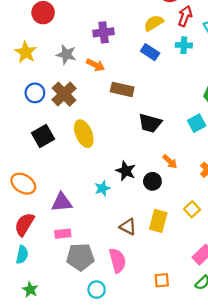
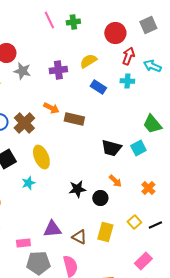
yellow semicircle: (154, 23) -> (88, 61), moved
gray star: (66, 54) -> (22, 71), moved
orange arrow: (95, 65) -> (51, 108), moved
black trapezoid: (150, 123) -> (111, 148), moved
black star: (126, 171) -> (77, 189), turned -30
cyan star: (102, 188) -> (28, 183), moved
purple triangle: (62, 202) -> (52, 229), moved

